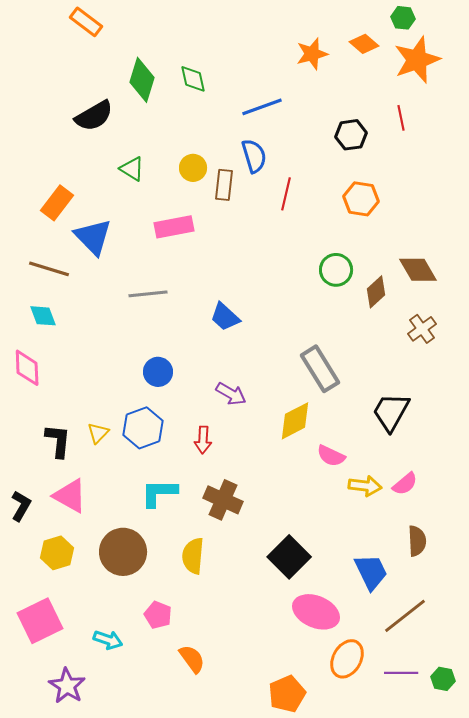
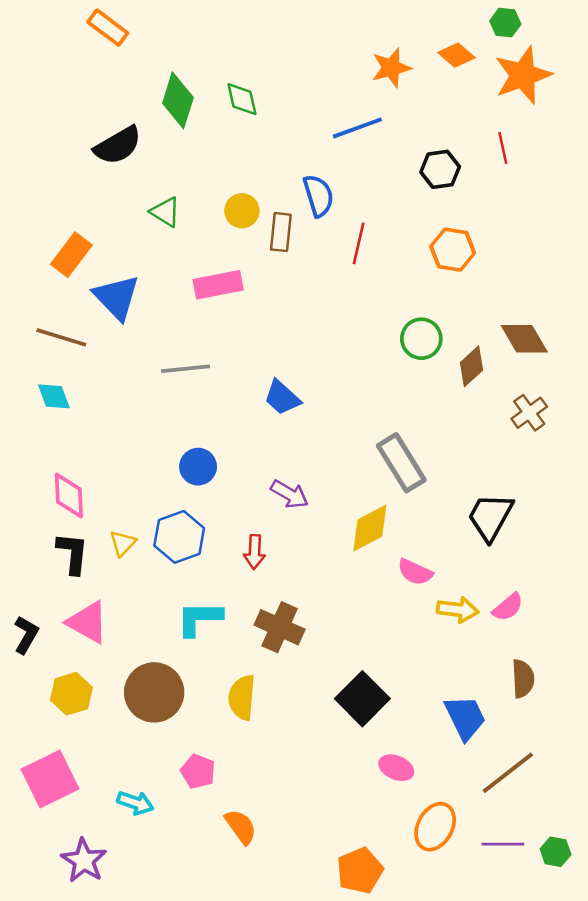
blue line: (262, 107) -> (357, 128), moved
pink diamond: (27, 368) -> (69, 495), moved
pink ellipse: (316, 612) -> (396, 768), size x0.6

